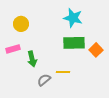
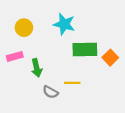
cyan star: (73, 18) -> (64, 24), moved
gray semicircle: (44, 80) -> (50, 92), turned -112

